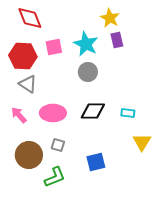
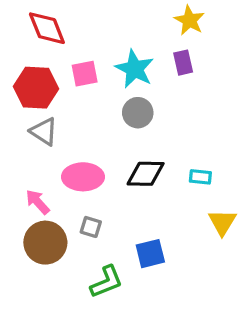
yellow star: (110, 18) -> (189, 20), moved
pink arrow: (19, 115) -> (38, 202), moved
green L-shape: (55, 177) -> (106, 282), moved

